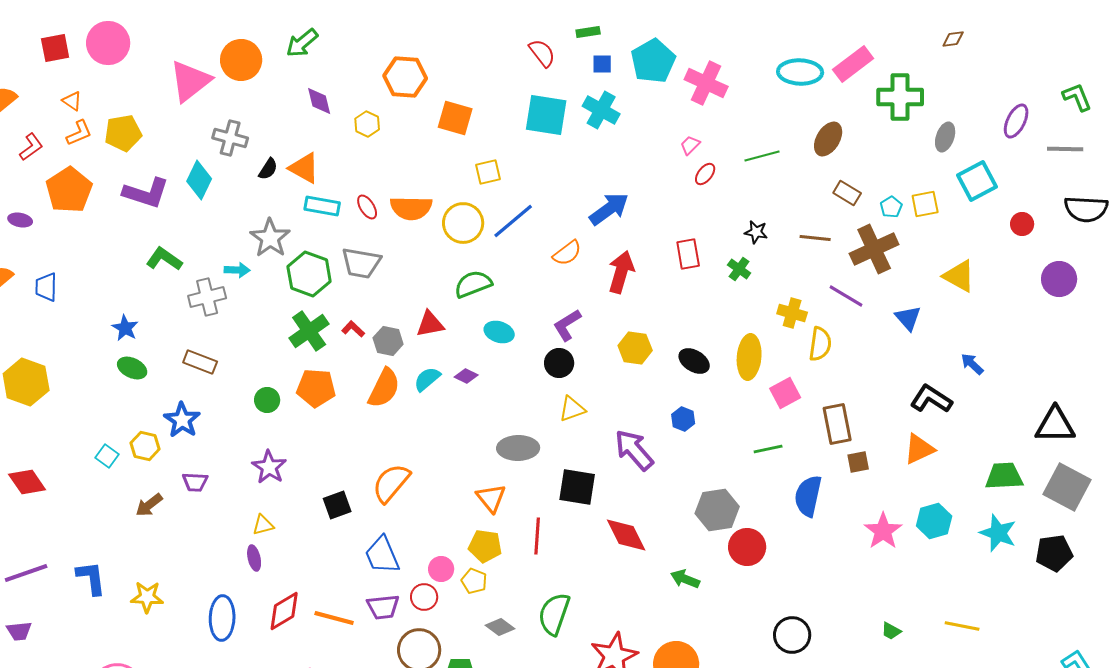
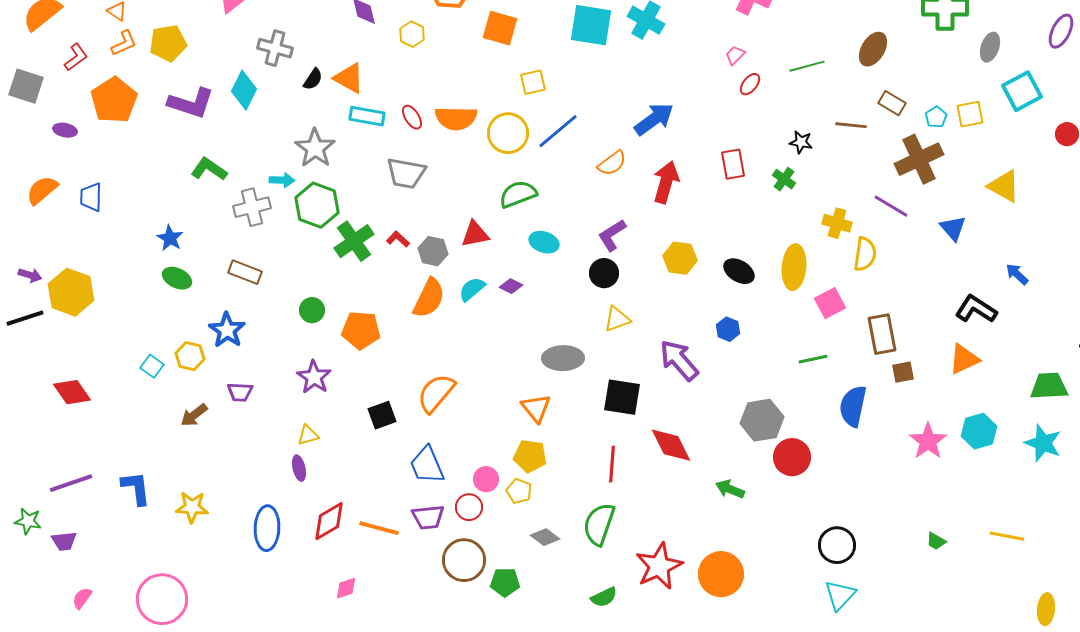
brown line: (815, 238) -> (851, 125), moved
green hexagon: (309, 274) -> (317, 205), moved
orange pentagon: (316, 388) -> (361, 330), moved
red line: (537, 536) -> (612, 464), moved

